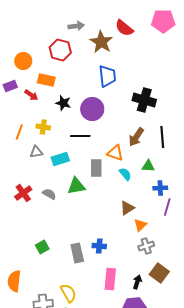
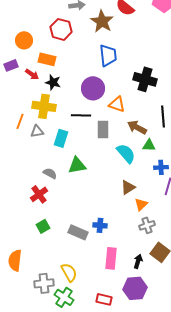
black star: (63, 103) -> (53, 82), moved
yellow cross: (43, 127) -> (44, 106), size x1.6
orange line: (19, 132) -> (20, 121), moved
brown arrow: (136, 137) -> (137, 127), moved, turned 84
orange triangle: (115, 153) -> (117, 104), moved
cyan rectangle: (60, 159) -> (61, 138), turned -54
gray rectangle: (96, 168) -> (103, 129), moved
cyan semicircle: (125, 174) -> (126, 153), size x1.5
red cross: (23, 193) -> (39, 194), moved
gray rectangle: (77, 253) -> (78, 232), turned -54

